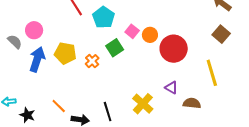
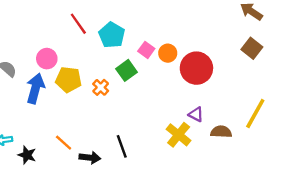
pink circle: (34, 30) -> (47, 59), moved
yellow line: (212, 73) -> (255, 113), moved, turned 48
yellow cross: (143, 104) -> (179, 135), moved

